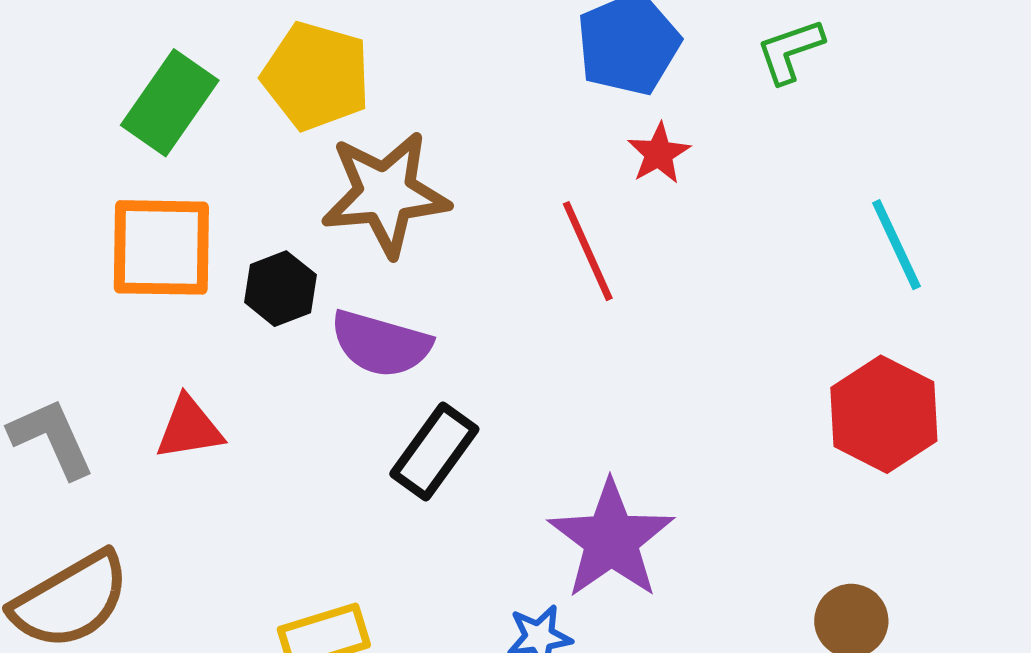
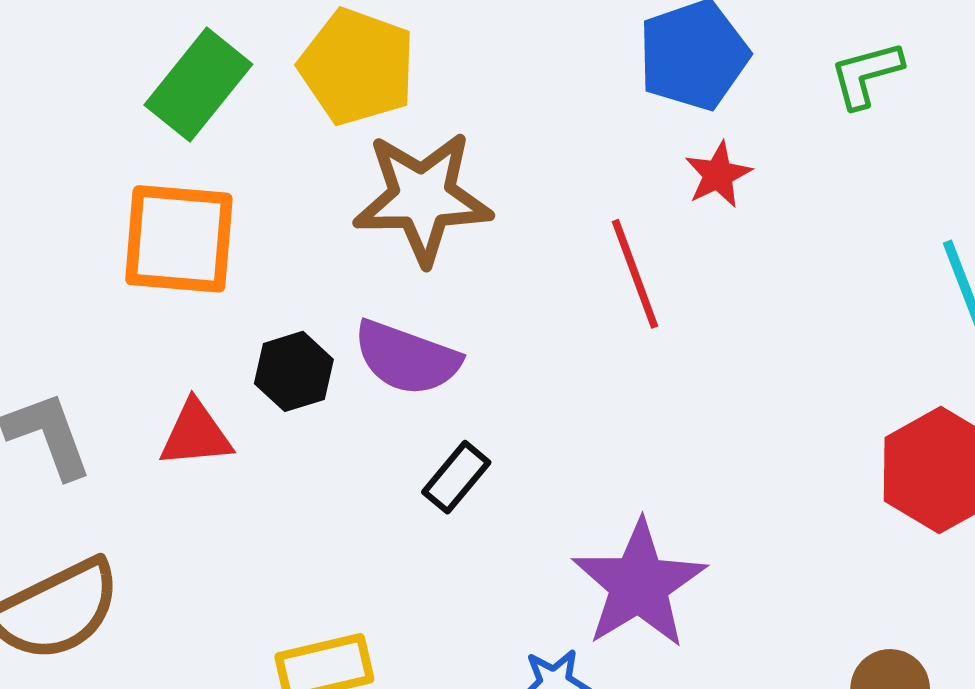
black hexagon: (280, 289) -> (294, 371), moved
black rectangle: (434, 452) -> (456, 477), size x0.7

